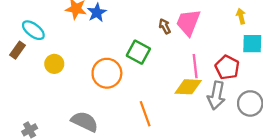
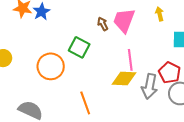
yellow arrow: (241, 16) -> (160, 14), moved
red pentagon: (227, 67) -> (170, 73), moved

